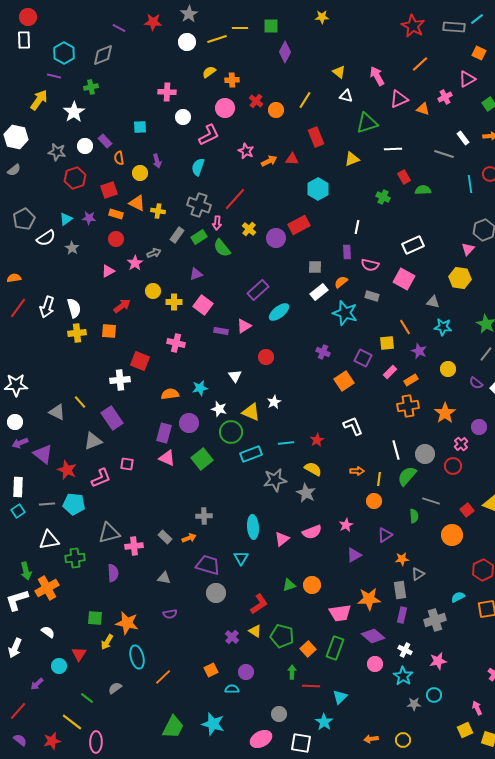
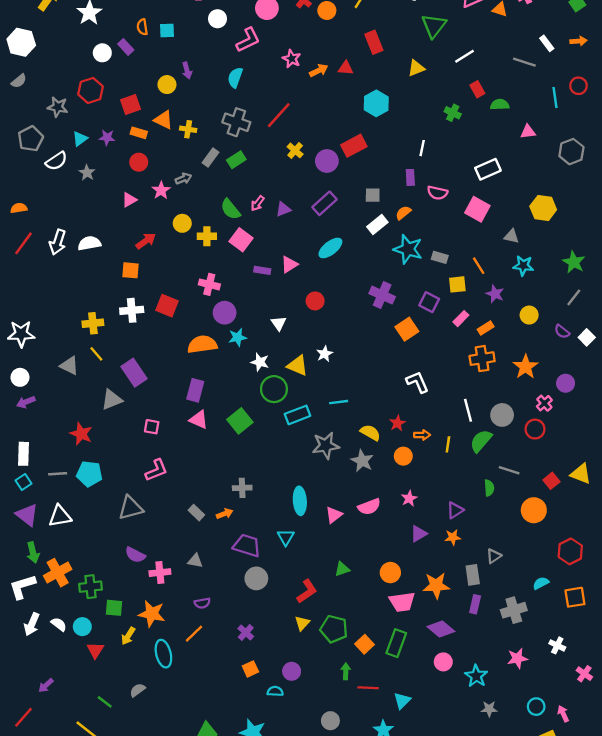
green triangle: (367, 123) -> (434, 26), turned -35
white line: (393, 149) -> (464, 56), turned -30
gray star: (57, 152) -> (58, 107), moved
orange semicircle: (119, 158) -> (142, 27), moved
pink arrow: (217, 223) -> (257, 203), moved, turned 32
green semicircle: (222, 248) -> (230, 209), moved
pink triangle: (468, 249) -> (528, 132), moved, turned 40
purple triangle: (196, 274) -> (283, 209), moved
purple rectangle: (258, 290) -> (325, 203), moved
gray rectangle: (372, 296) -> (440, 257), moved
white semicircle: (74, 308) -> (89, 243), turned -84
yellow cross: (77, 333) -> (93, 323), moved
purple cross: (323, 352) -> (382, 295), size x1.5
white cross: (120, 380) -> (132, 310), moved
orange semicircle: (170, 394) -> (202, 344), size x1.4
purple circle: (189, 423) -> (225, 313), moved
red star: (317, 440) -> (397, 423), moved
purple triangle: (43, 454) -> (27, 515), moved
pink L-shape: (101, 478) -> (156, 470), moved
orange circle: (374, 501) -> (403, 456), moved
pink cross: (134, 546) -> (160, 573), moved
green cross: (75, 558) -> (91, 587), moved
orange star: (402, 559) -> (453, 537), moved
purple semicircle: (113, 573) -> (135, 555), turned 120
orange circle: (312, 585) -> (390, 573), moved
yellow triangle: (255, 631) -> (302, 623), turned 40
purple cross: (232, 637) -> (246, 632), moved
white arrow: (15, 648) -> (32, 624), moved
white cross: (405, 650) -> (557, 645), moved
cyan circle: (59, 666) -> (82, 627), moved
orange line: (163, 677) -> (194, 634), moved
cyan circle: (434, 695) -> (536, 707), moved

